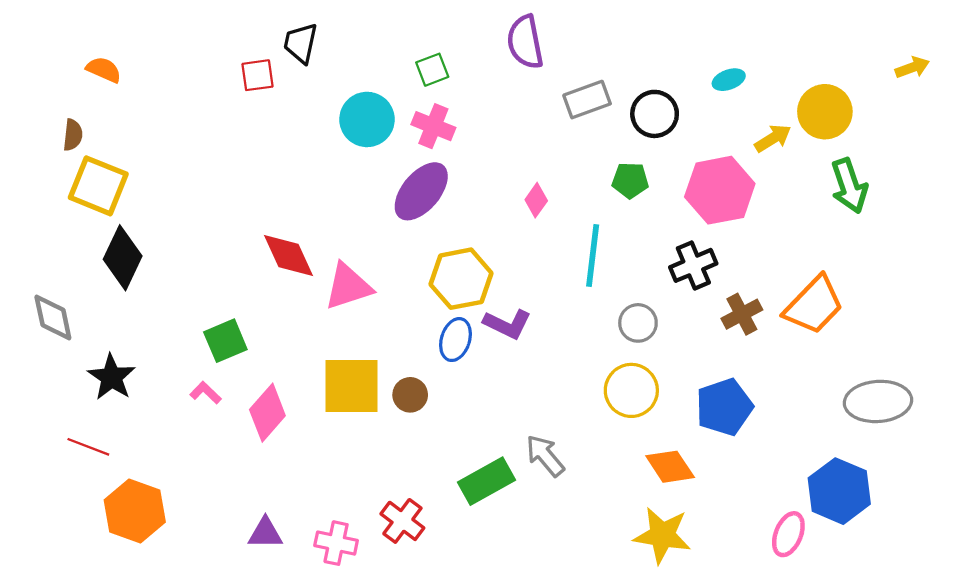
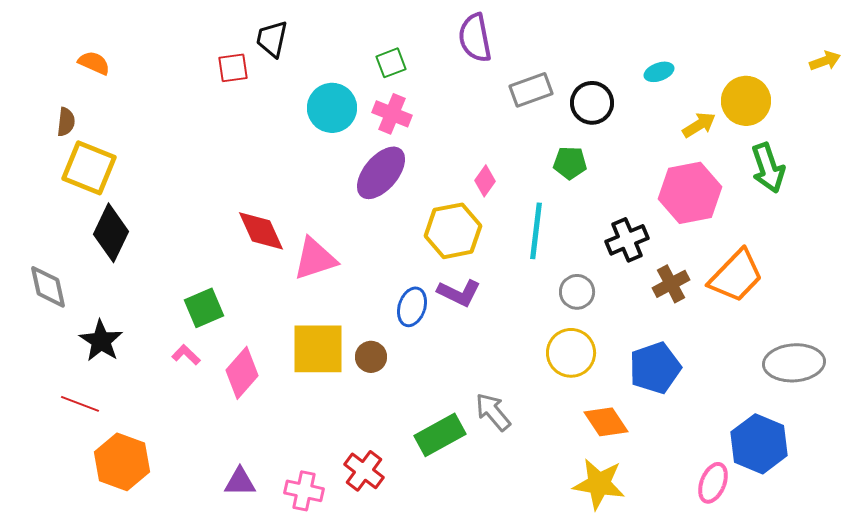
pink hexagon: (720, 190) -> (690, 193), moved
yellow hexagon: (461, 279) -> (453, 231), moved

